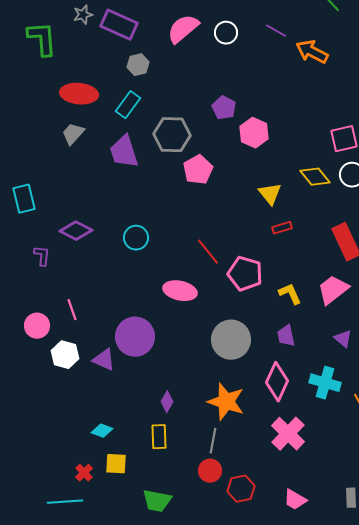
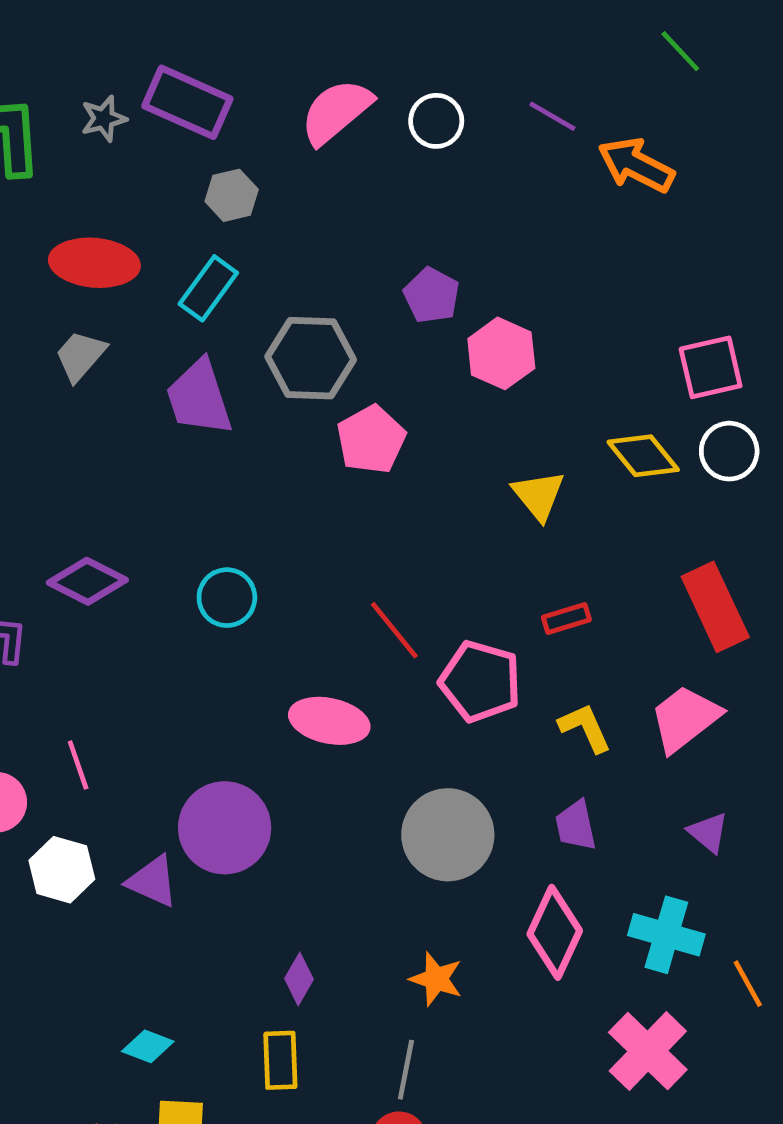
gray star: (83, 15) -> (104, 119), moved
red rectangle: (282, 228) -> (566, 619), moved
orange star: (226, 402) -> (436, 979), size x0.6
pink cross: (288, 434) -> (648, 1051), moved

